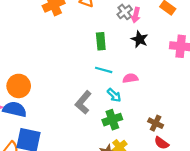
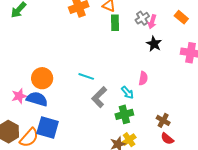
green rectangle: (101, 41) -> (115, 23), moved
cyan line: (104, 70) -> (86, 76), moved
pink semicircle: (130, 78) -> (143, 78), turned 104

